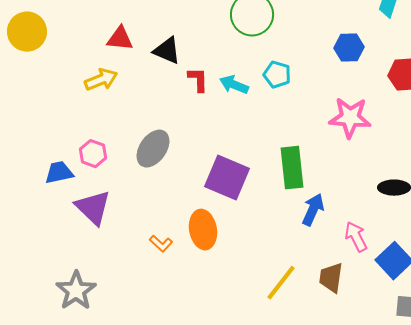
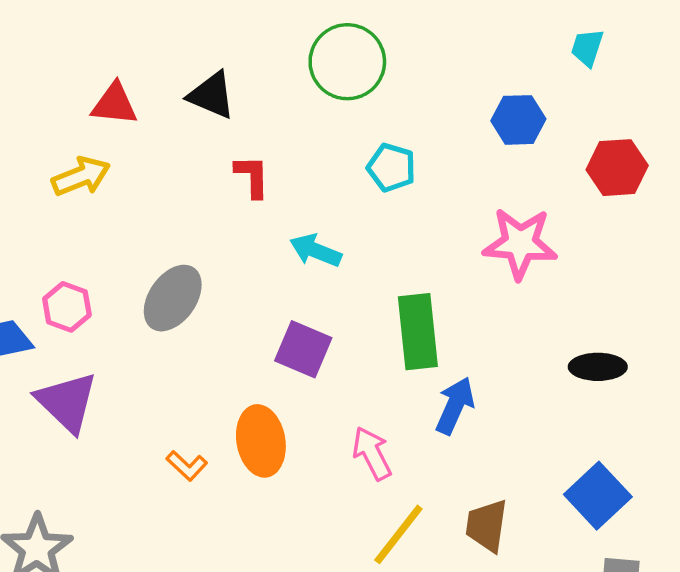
black triangle: (167, 51) -> (212, 95), moved
cyan arrow: (234, 85) -> (316, 250), moved
purple square: (227, 178) -> (303, 349), size x0.7
pink arrow: (356, 237) -> (372, 453), moved

